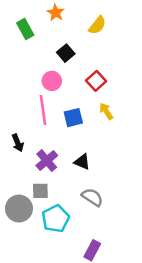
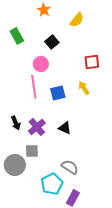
green rectangle: (25, 29) -> (17, 36), moved
red square: (96, 81) -> (92, 62), moved, turned 35
black arrow: (18, 143) -> (16, 123), moved
gray semicircle: (92, 197) -> (70, 167), moved
cyan pentagon: (56, 219) -> (52, 184), moved

